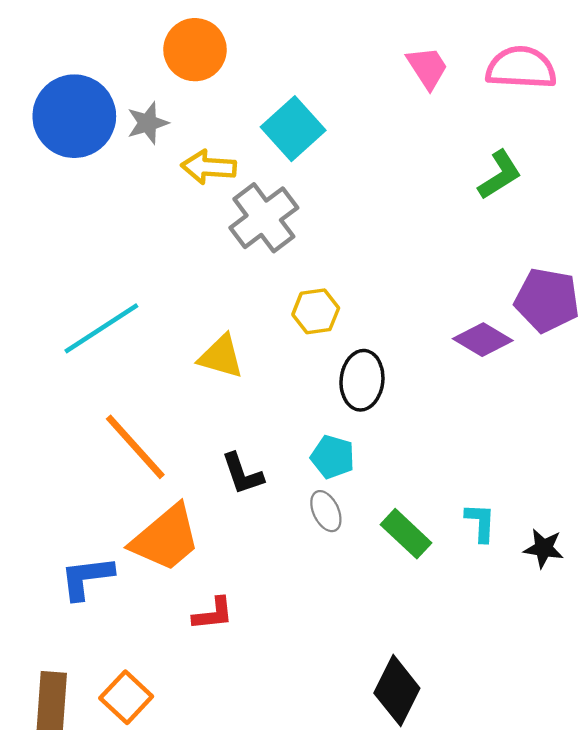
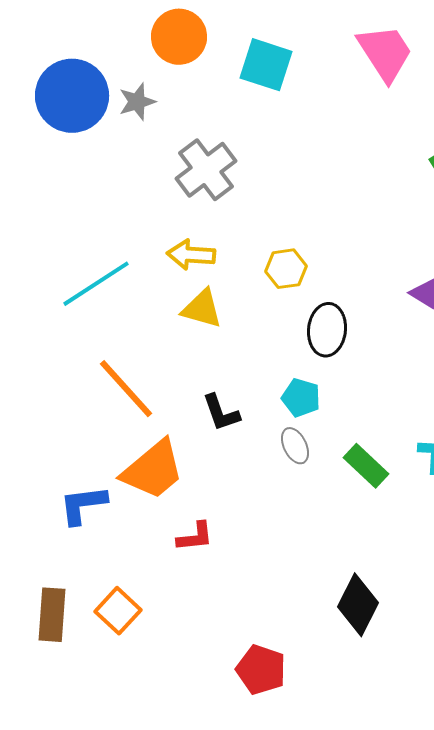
pink trapezoid: (427, 68) -> (385, 53), size x1.5
cyan square: (293, 129) -> (266, 65), moved, turned -30
yellow arrow: (209, 167) -> (191, 255), moved
gray cross: (264, 218) -> (206, 170), moved

